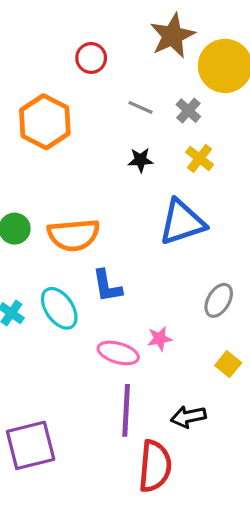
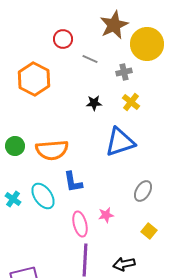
gray line: (141, 107) -> (90, 59), moved
gray cross: (188, 111) -> (124, 72), turned 35
pink ellipse: (118, 353) -> (80, 224), turned 60

